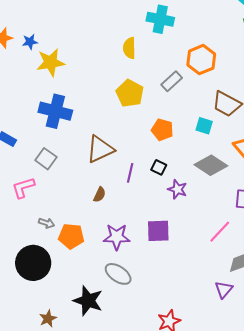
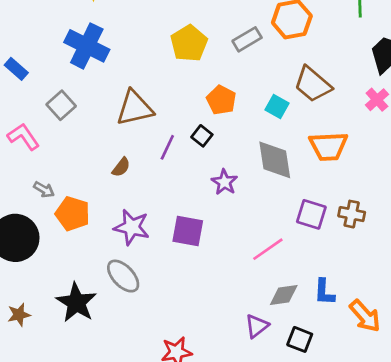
gray diamond: (211, 165) -> (275, 160), turned 36
black square: (159, 167) -> (202, 136), moved
pink L-shape: (23, 188) -> (23, 137), turned 60

